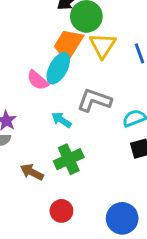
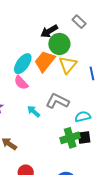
cyan ellipse: (58, 68) -> (23, 64), moved
green cross: (69, 159) -> (70, 138), moved

